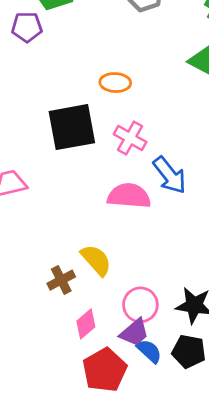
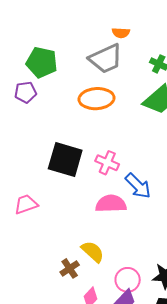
orange ellipse: (115, 83) -> (96, 99), moved, size x1.6
black square: (72, 127) -> (65, 159), turned 33

